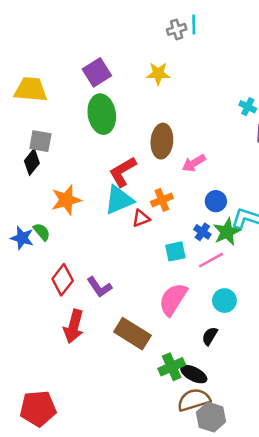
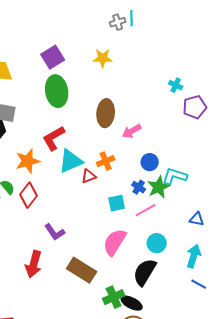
red L-shape: (123, 172) -> (54, 138), moved
red diamond: (63, 280) -> (29, 195), moved
black semicircle: (210, 336) -> (145, 272), size x1.8

